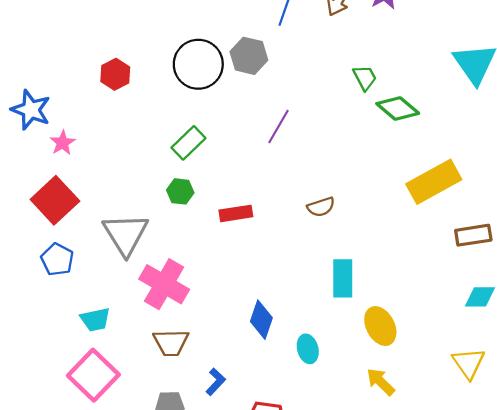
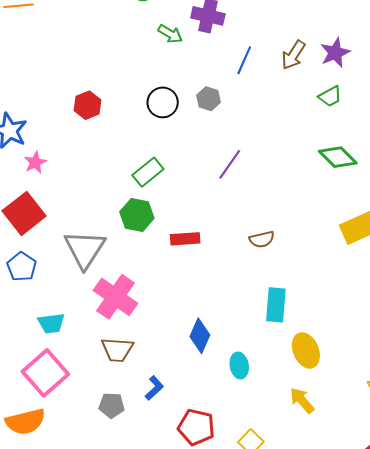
gray hexagon: (249, 56) -> (209, 99), size x0.7
black circle: (198, 64) -> (163, 102), size x0.7
green trapezoid: (365, 78) -> (330, 96), moved, turned 85
green hexagon: (180, 191) -> (137, 215), size x1.4

